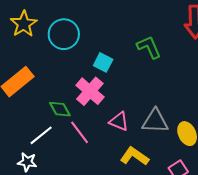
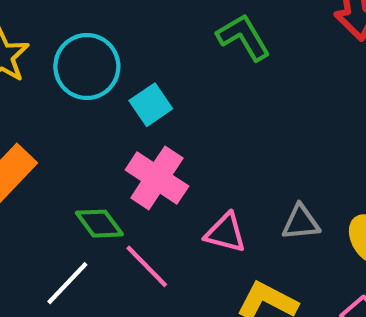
green L-shape: (149, 47) -> (243, 37), moved
cyan square: (103, 62) -> (151, 105), moved, turned 36
gray triangle: (155, 121) -> (301, 222), size x0.7

